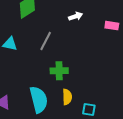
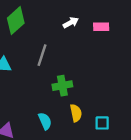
pink rectangle: (112, 26) -> (101, 27), moved
cyan semicircle: (39, 100) -> (45, 121), size x0.6

